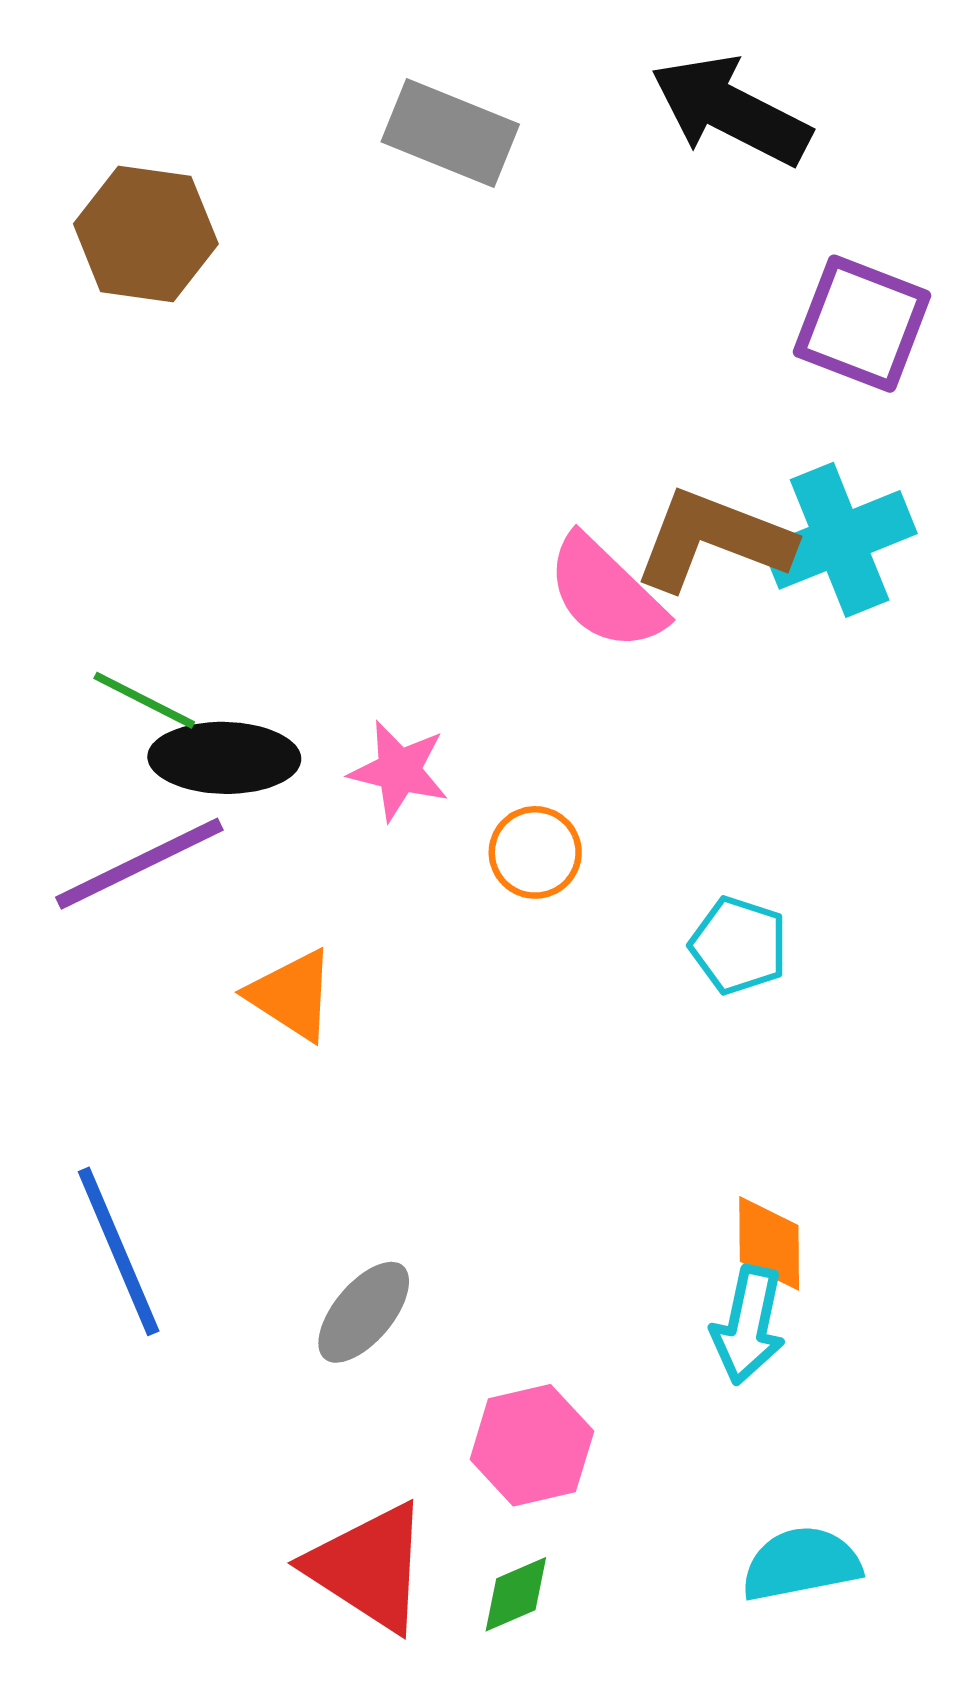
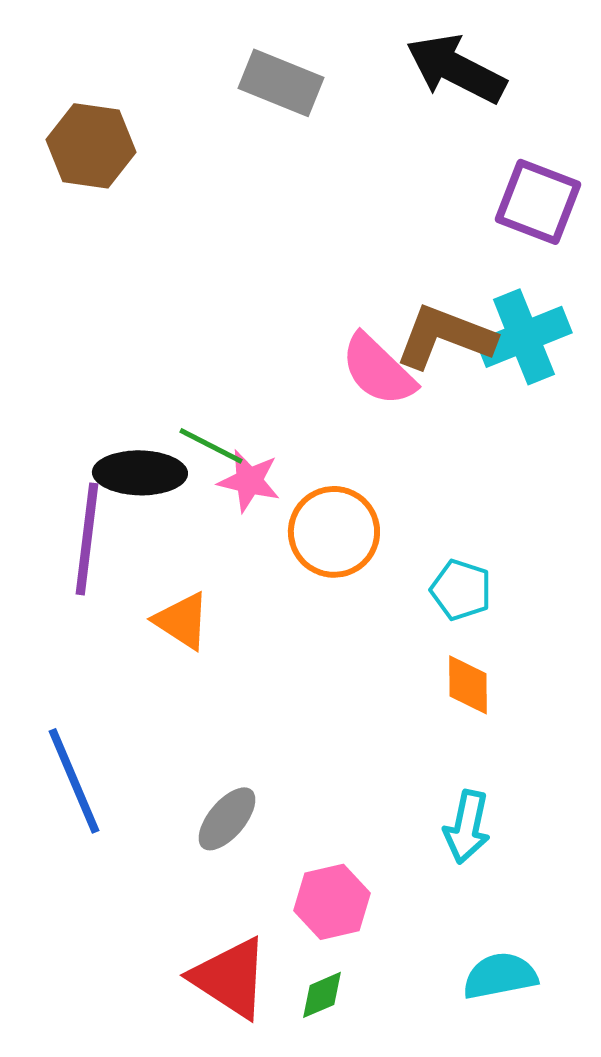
green line: (144, 700) -> (211, 446), moved
orange circle: (535, 852) -> (334, 532), size x1.6
purple line: (139, 864) -> (87, 539), turned -57
orange diamond: (769, 1243) -> (468, 685), moved

